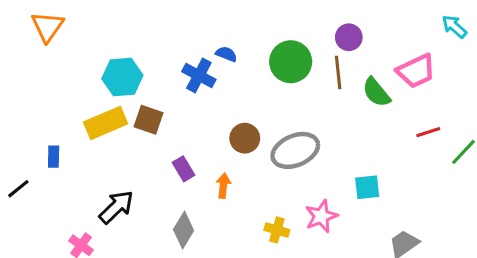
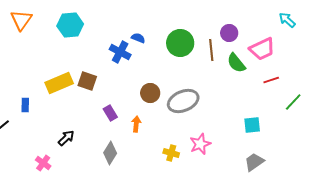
purple circle: (349, 37) -> (229, 33), moved
cyan hexagon: (122, 77) -> (70, 25), moved
red line: (428, 132) -> (271, 80), moved
cyan square: (367, 187) -> (252, 125), moved
black arrow: (116, 207) -> (66, 138), size x0.7

